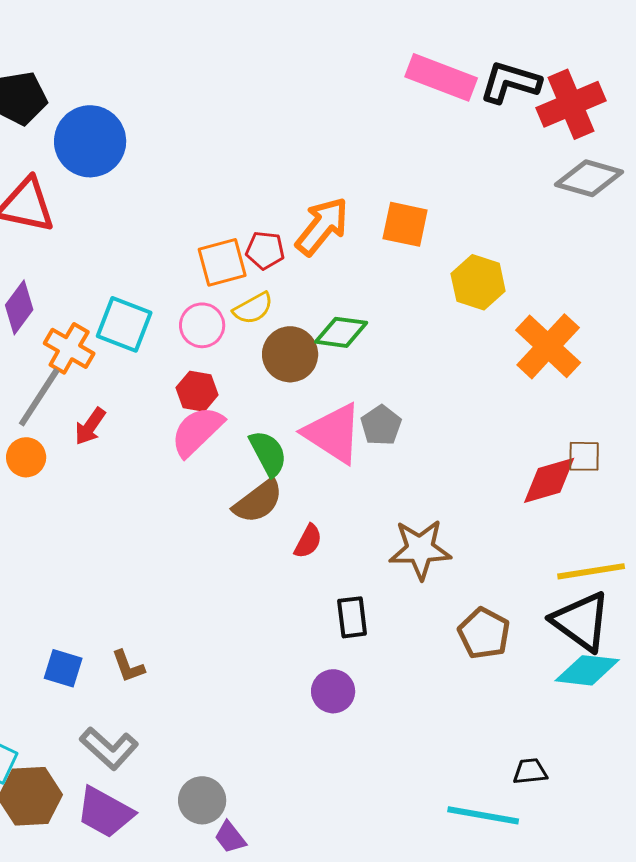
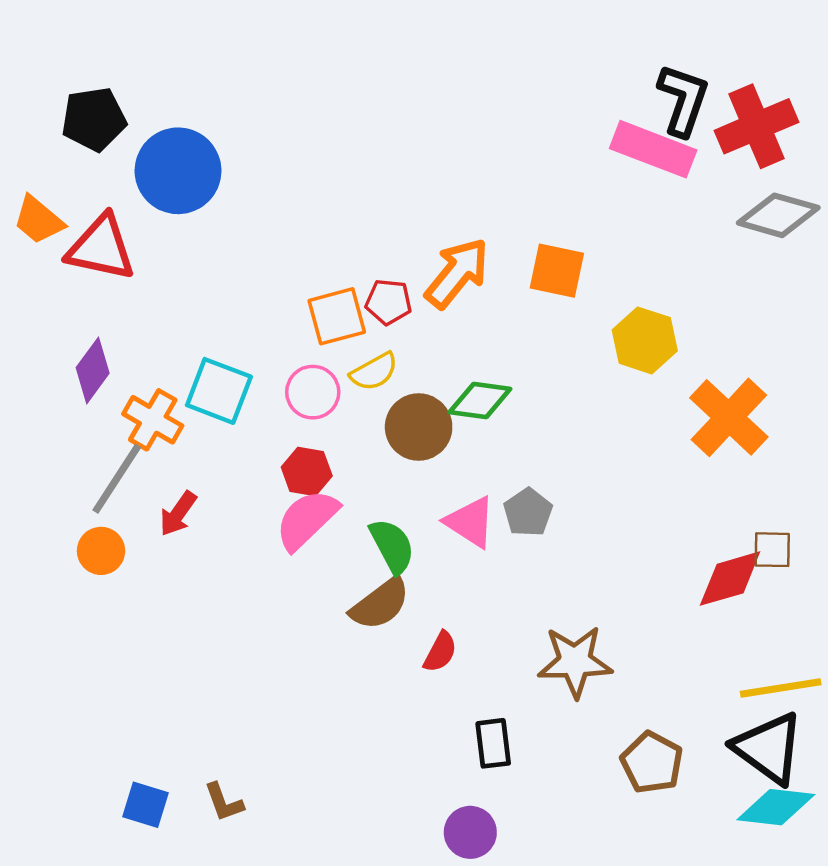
pink rectangle: (441, 77) -> (653, 149), moved
black L-shape: (510, 82) -> (683, 100), turned 92
pink triangle: (333, 433) -> (470, 522), size x0.7

